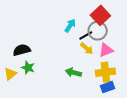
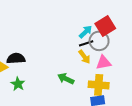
cyan arrow: (70, 26) -> (86, 32), moved
black semicircle: (22, 50) -> (16, 58), moved
green star: (28, 68) -> (18, 84), moved

